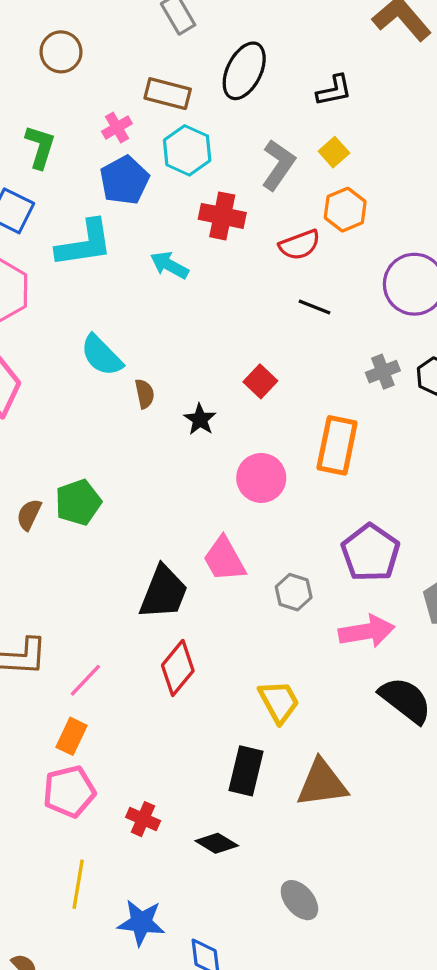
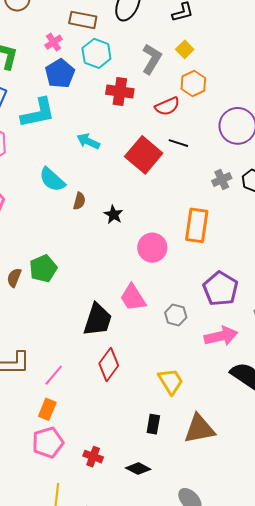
cyan arrow: (169, 265) -> (88, 141), moved
red square: (260, 381) -> (144, 155), moved, size x1.8
brown semicircle: (145, 394) -> (79, 201), turned 30
black rectangle: (246, 771) -> (153, 424), size x0.7

